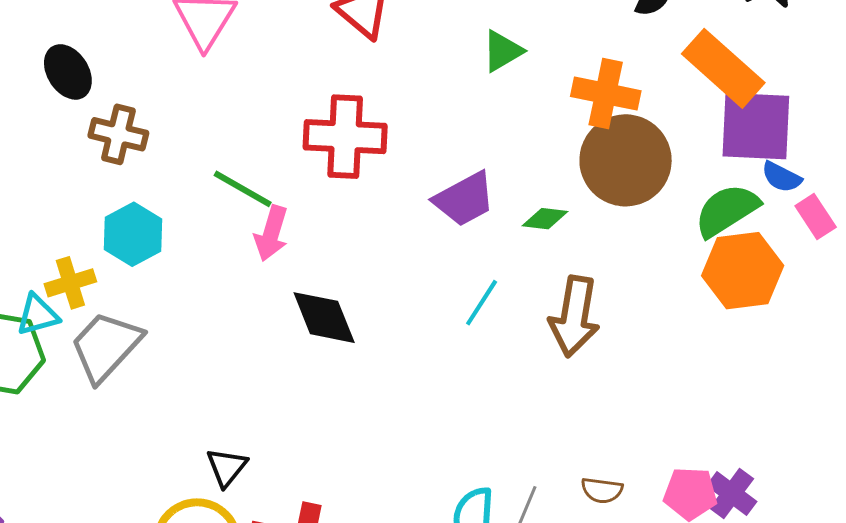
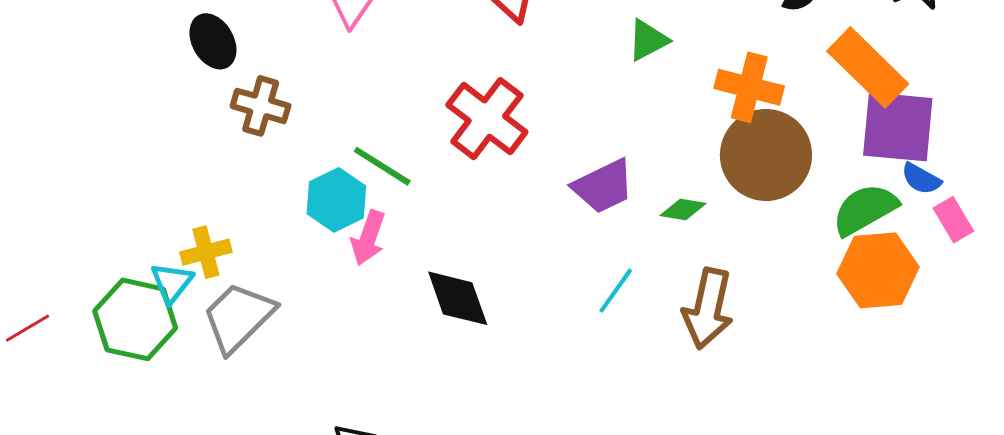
red cross: (345, 137) -> (487, 119), turned 32
pink arrow: (271, 233) -> (368, 238), moved
cyan hexagon: (133, 234) -> (336, 200), moved
cyan triangle: (38, 315) -> (172, 283), turned -39

